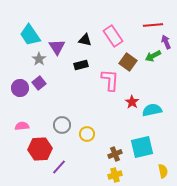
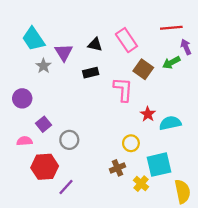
purple square: (39, 83) -> (44, 124), moved
yellow circle: (87, 134) -> (131, 143), moved
brown cross: (115, 154) -> (117, 168), moved
yellow semicircle: (163, 171) -> (183, 191), size x1.5
yellow cross: (115, 175) -> (141, 184), moved, turned -32

